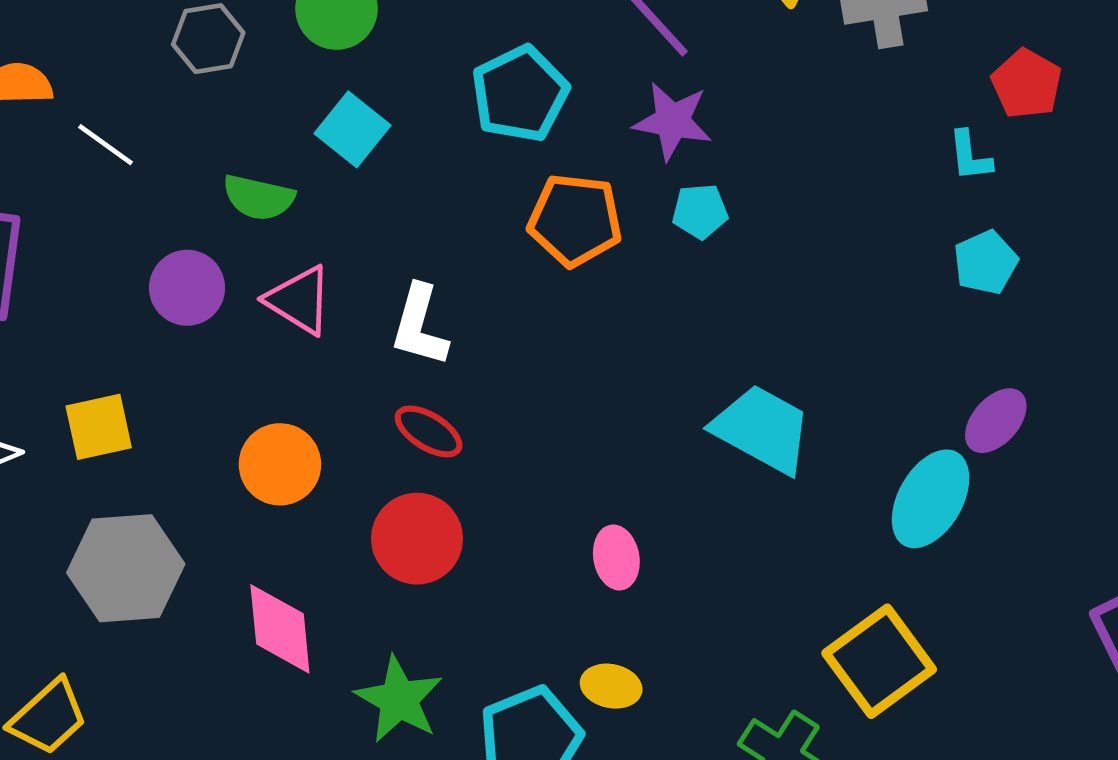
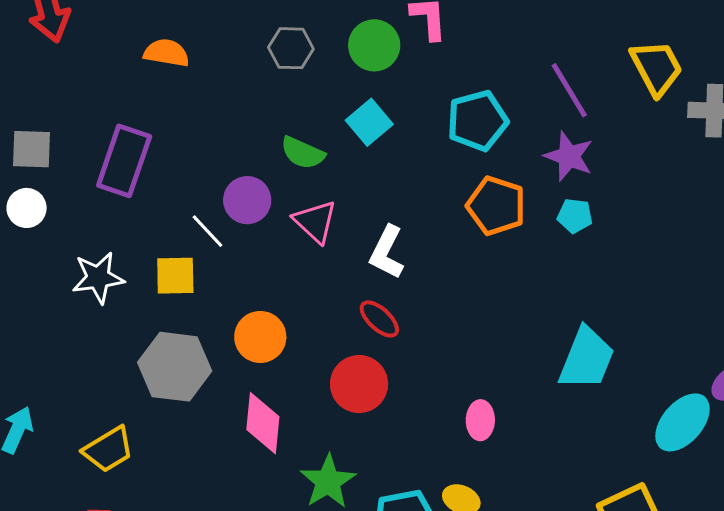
white line: (105, 145) -> (208, 231), moved
cyan trapezoid: (762, 429) -> (587, 359), turned 72
orange circle: (280, 464) -> (260, 337), moved

